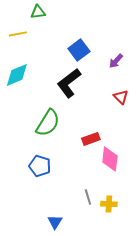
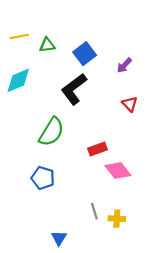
green triangle: (38, 12) -> (47, 45), moved
pink diamond: (110, 159) -> (118, 170), turned -45

